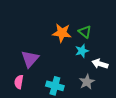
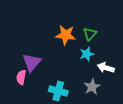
green triangle: (85, 32) -> (90, 34), turned 32
pink semicircle: (19, 82) -> (21, 77), moved

